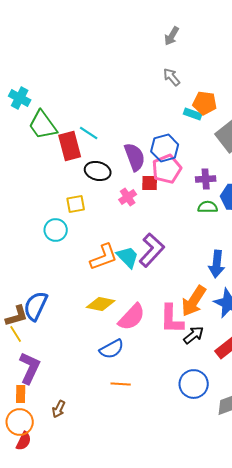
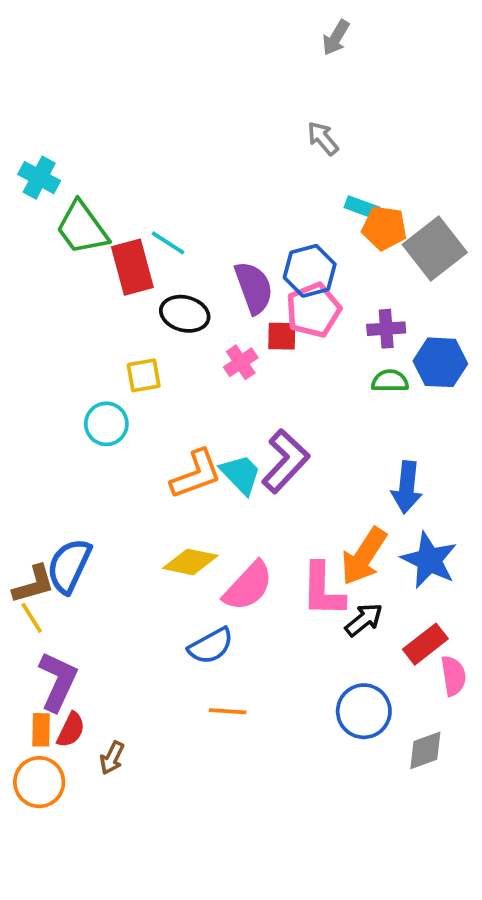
gray arrow: (172, 36) -> (336, 38), moved
orange pentagon: (205, 103) -> (384, 228), moved
red semicircle: (24, 441) -> (71, 730), moved

